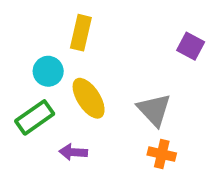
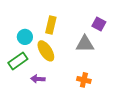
yellow rectangle: (81, 33) -> (51, 25), moved
gray triangle: (154, 110) -> (85, 44), moved, turned -48

